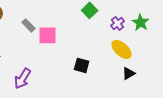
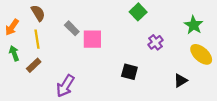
purple cross: (118, 23) -> (155, 42), moved
yellow ellipse: (122, 49) -> (201, 54), moved

